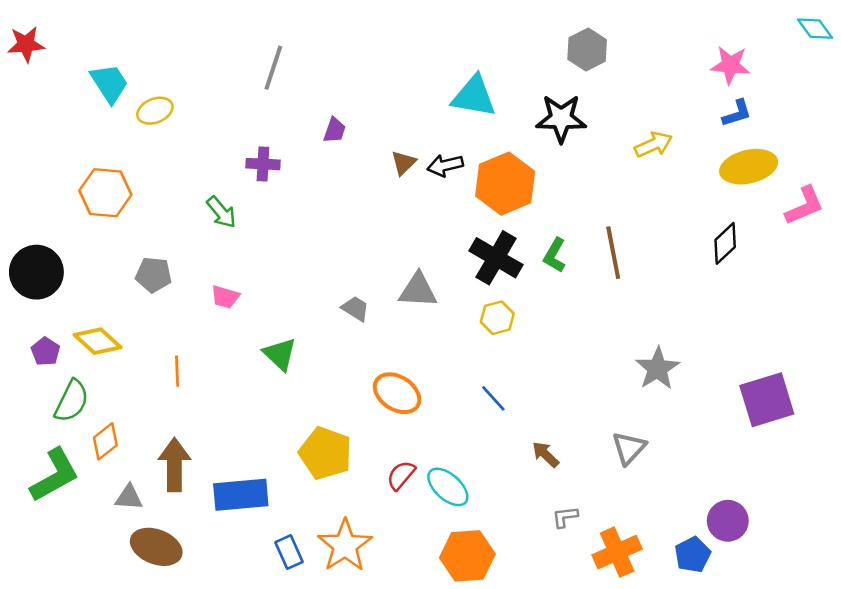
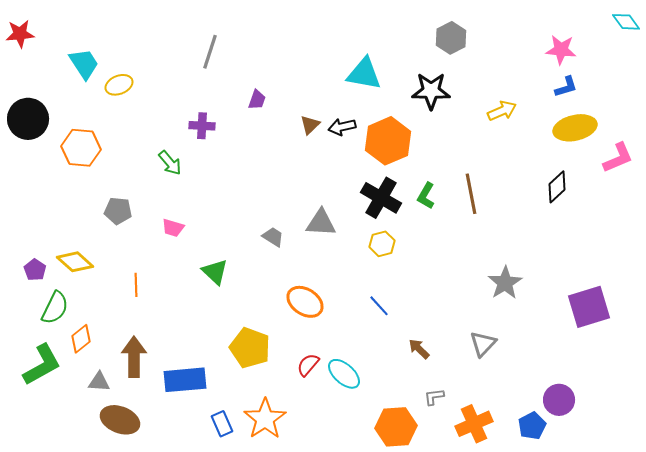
black circle: (36, 272) -> (28, 119), moved
orange hexagon: (467, 556) -> (396, 427), moved

